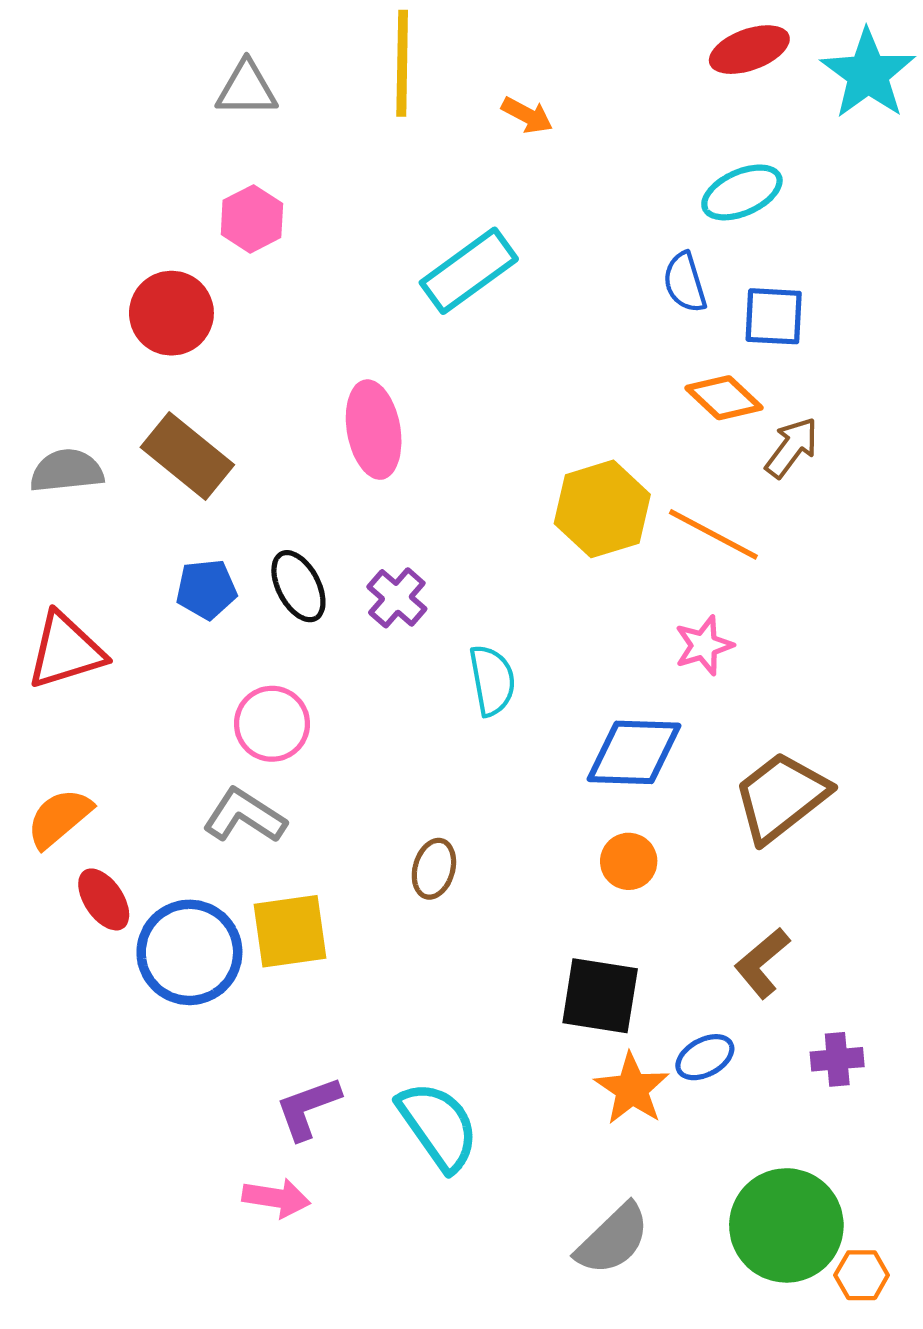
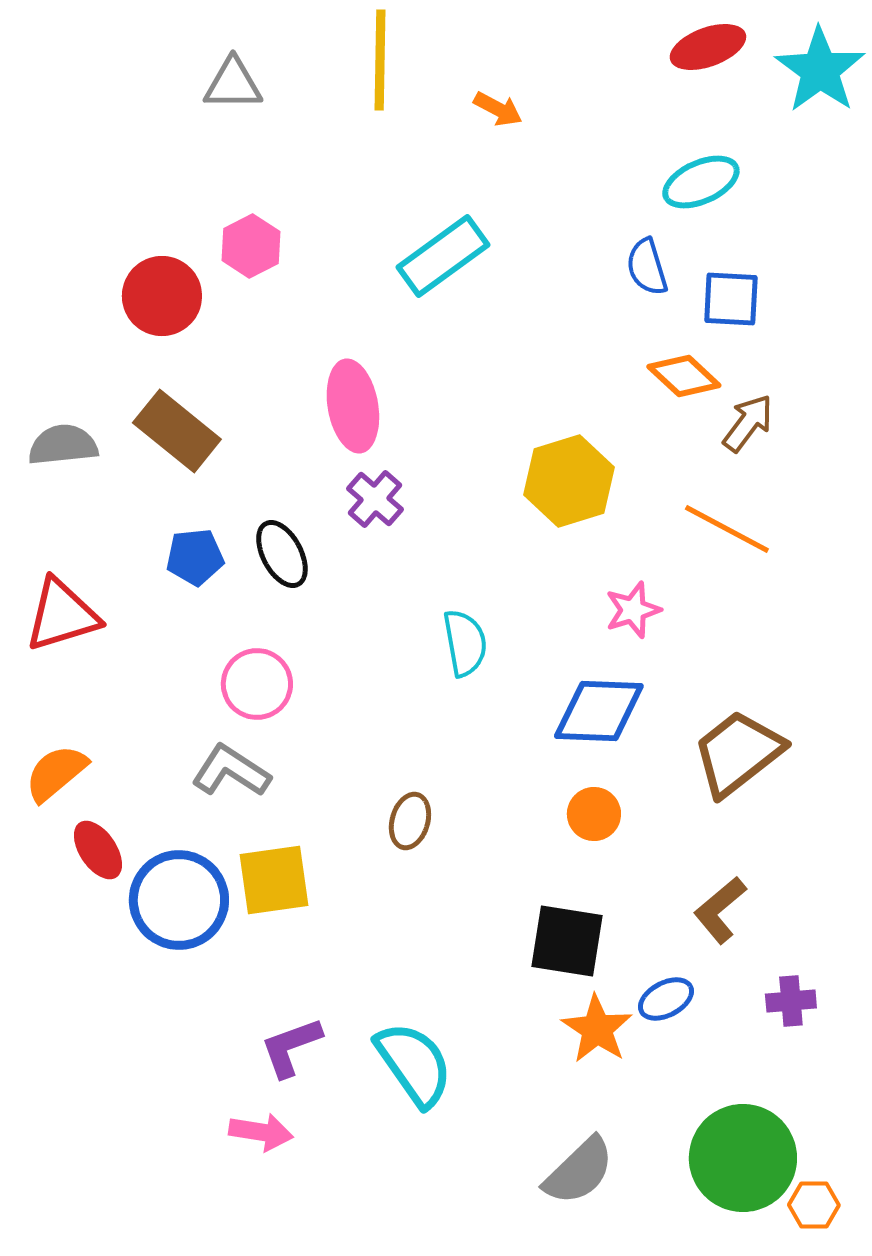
pink hexagon: (252, 219) -> (251, 246), moved
orange line: (713, 534) -> (727, 529), moved
purple cross: (397, 598) -> (375, 499), moved
pink star: (704, 645) -> (633, 610), moved

